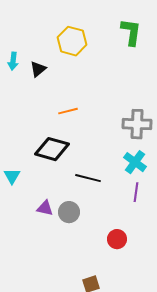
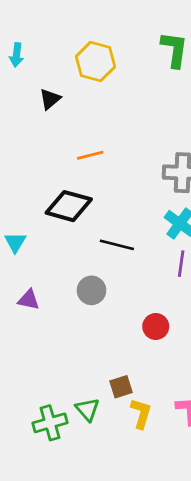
cyan arrow: (13, 61) -> (17, 55), moved
purple triangle: (45, 208) -> (29, 300), moved

